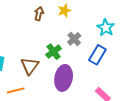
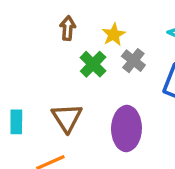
yellow star: (64, 11) -> (114, 34), moved
green cross: (54, 52) -> (93, 64), moved

